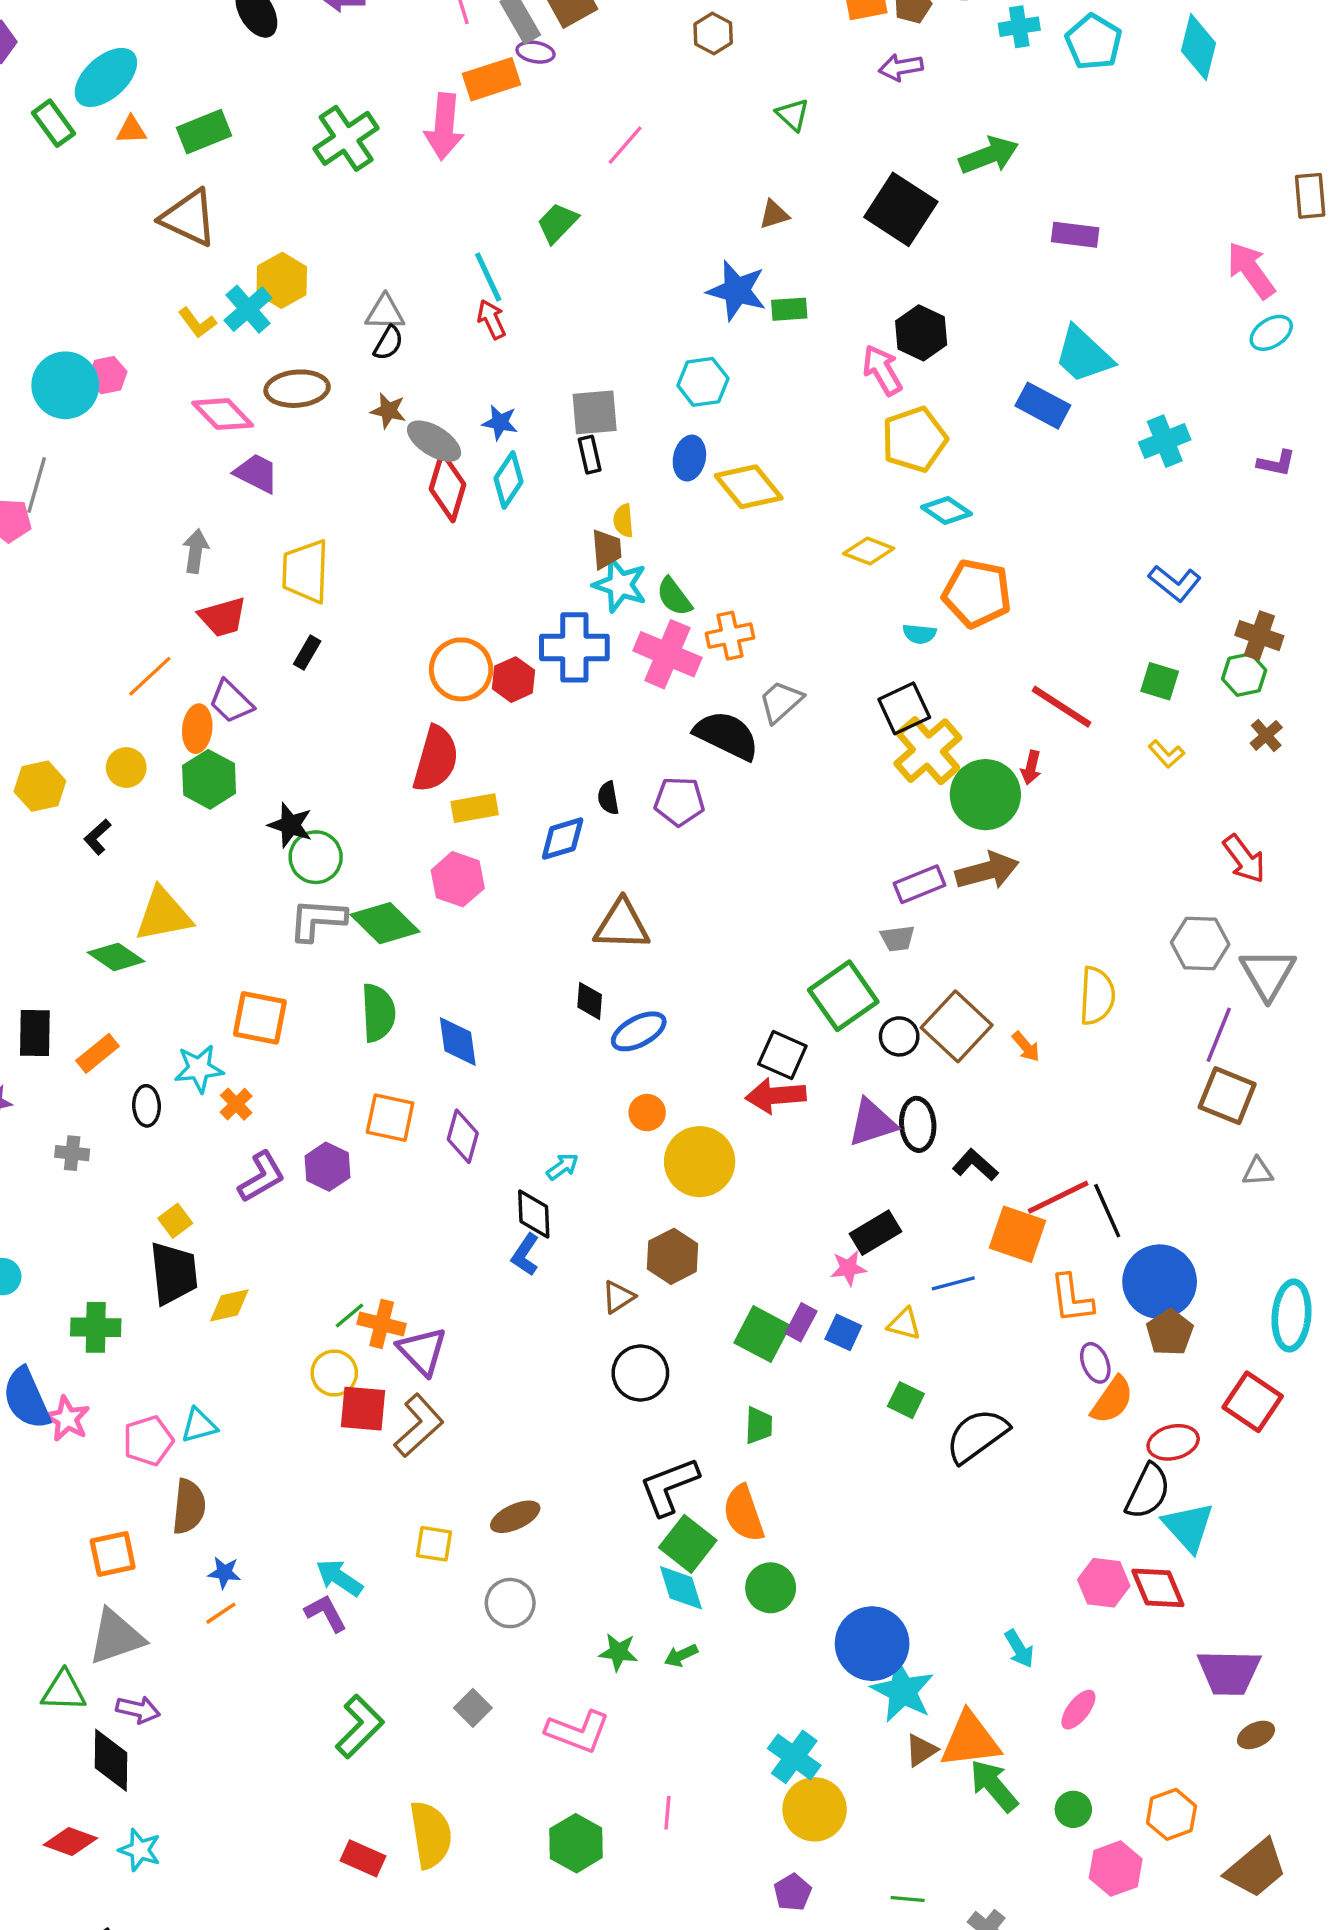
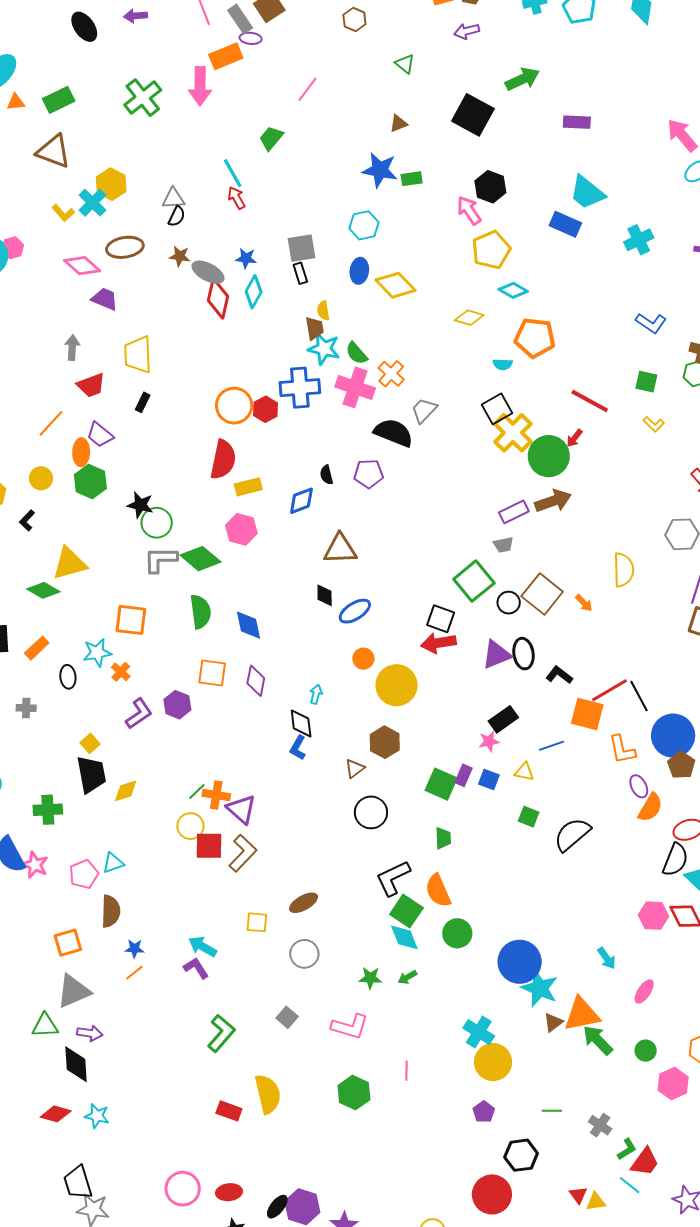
orange cross: (730, 636) -> (391, 374), turned -32
red arrow: (1031, 768) -> (574, 438), turned 30
cyan arrow: (563, 1167) -> (316, 694), turned -36

